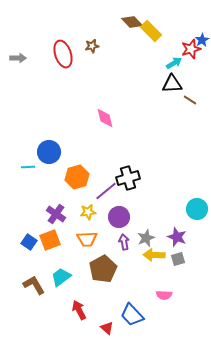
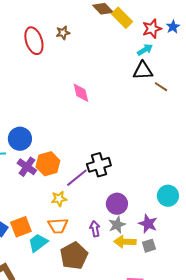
red star: (191, 49) -> (152, 29), moved
pink diamond: (105, 118) -> (81, 93), moved
purple cross: (56, 214) -> (27, 167), moved
purple circle: (119, 217) -> (117, 204), moved
cyan trapezoid: (61, 277) -> (38, 243), moved

